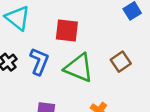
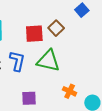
brown square: (121, 62) -> (56, 28), moved

